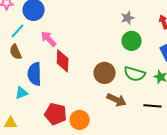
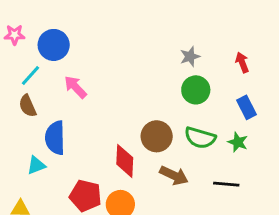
red diamond: (63, 61) -> (125, 161), moved

